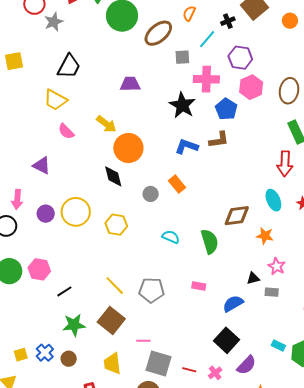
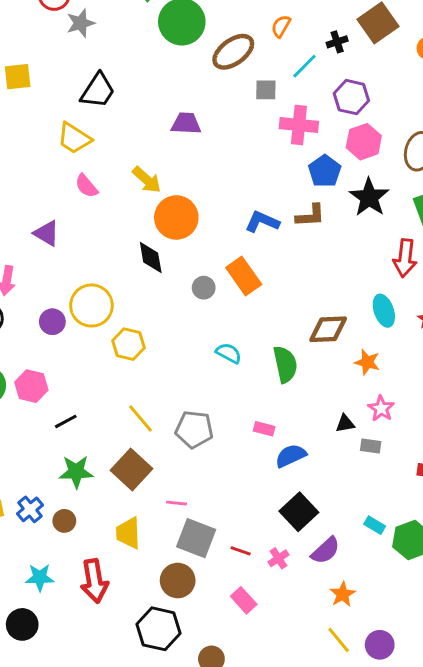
black star: (182, 105) -> (369, 197), moved
orange rectangle: (177, 184) -> (244, 276), size x1.4
purple circle: (46, 214) -> (52, 322), moved
yellow hexagon: (116, 225) -> (129, 344), moved
blue semicircle: (233, 304) -> (291, 456), moved

